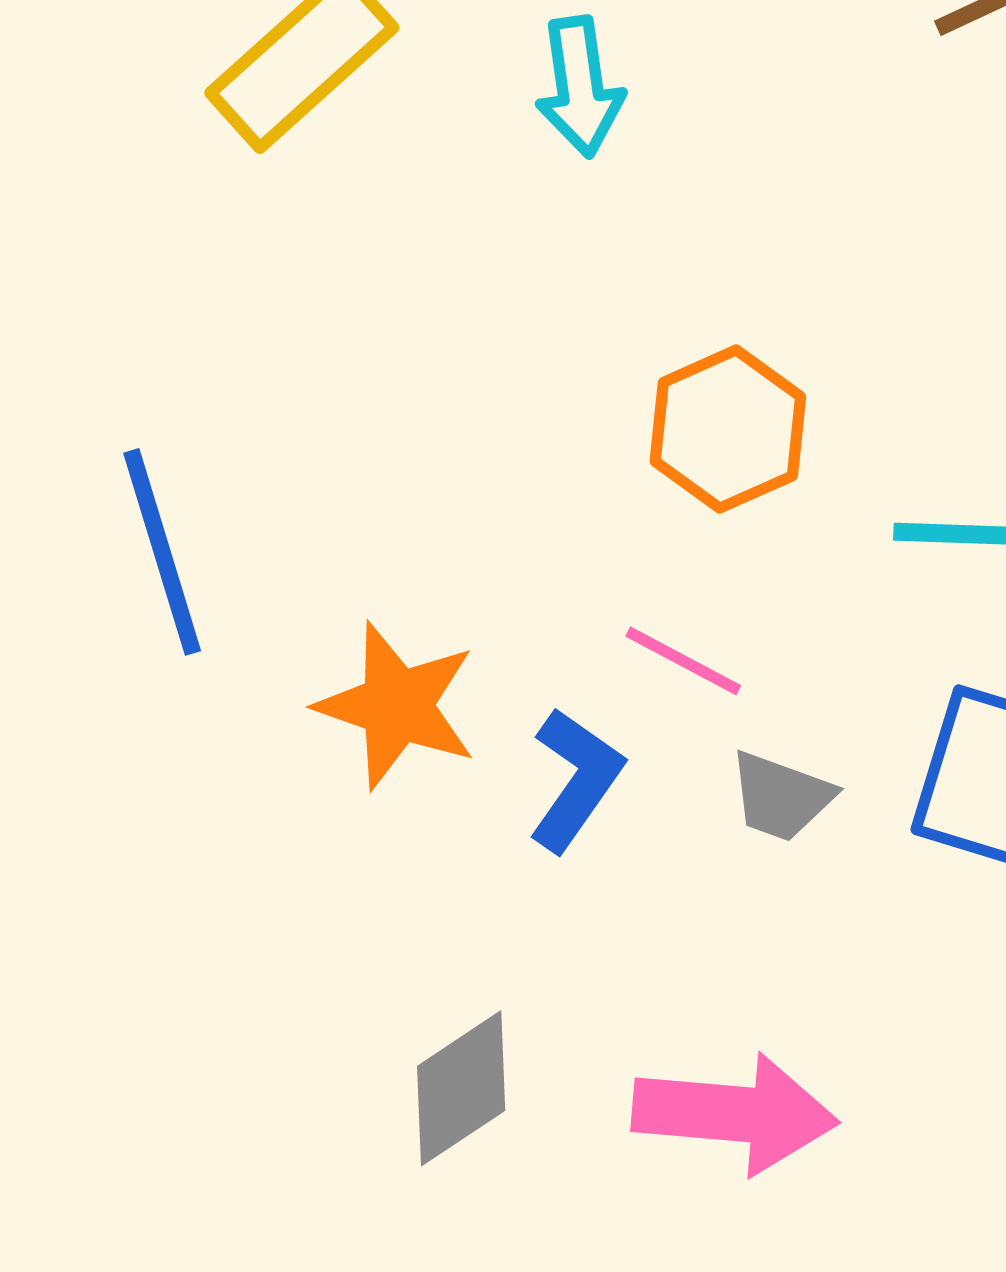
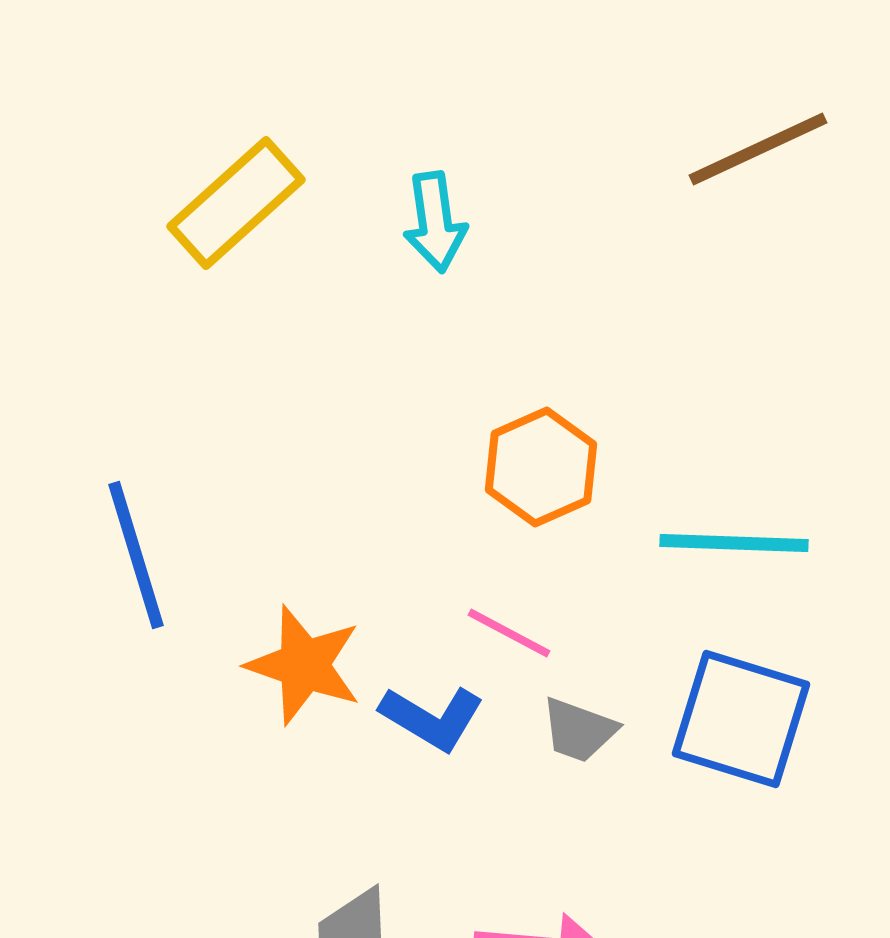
blue L-shape: (576, 780) -> (432, 718), turned 86

